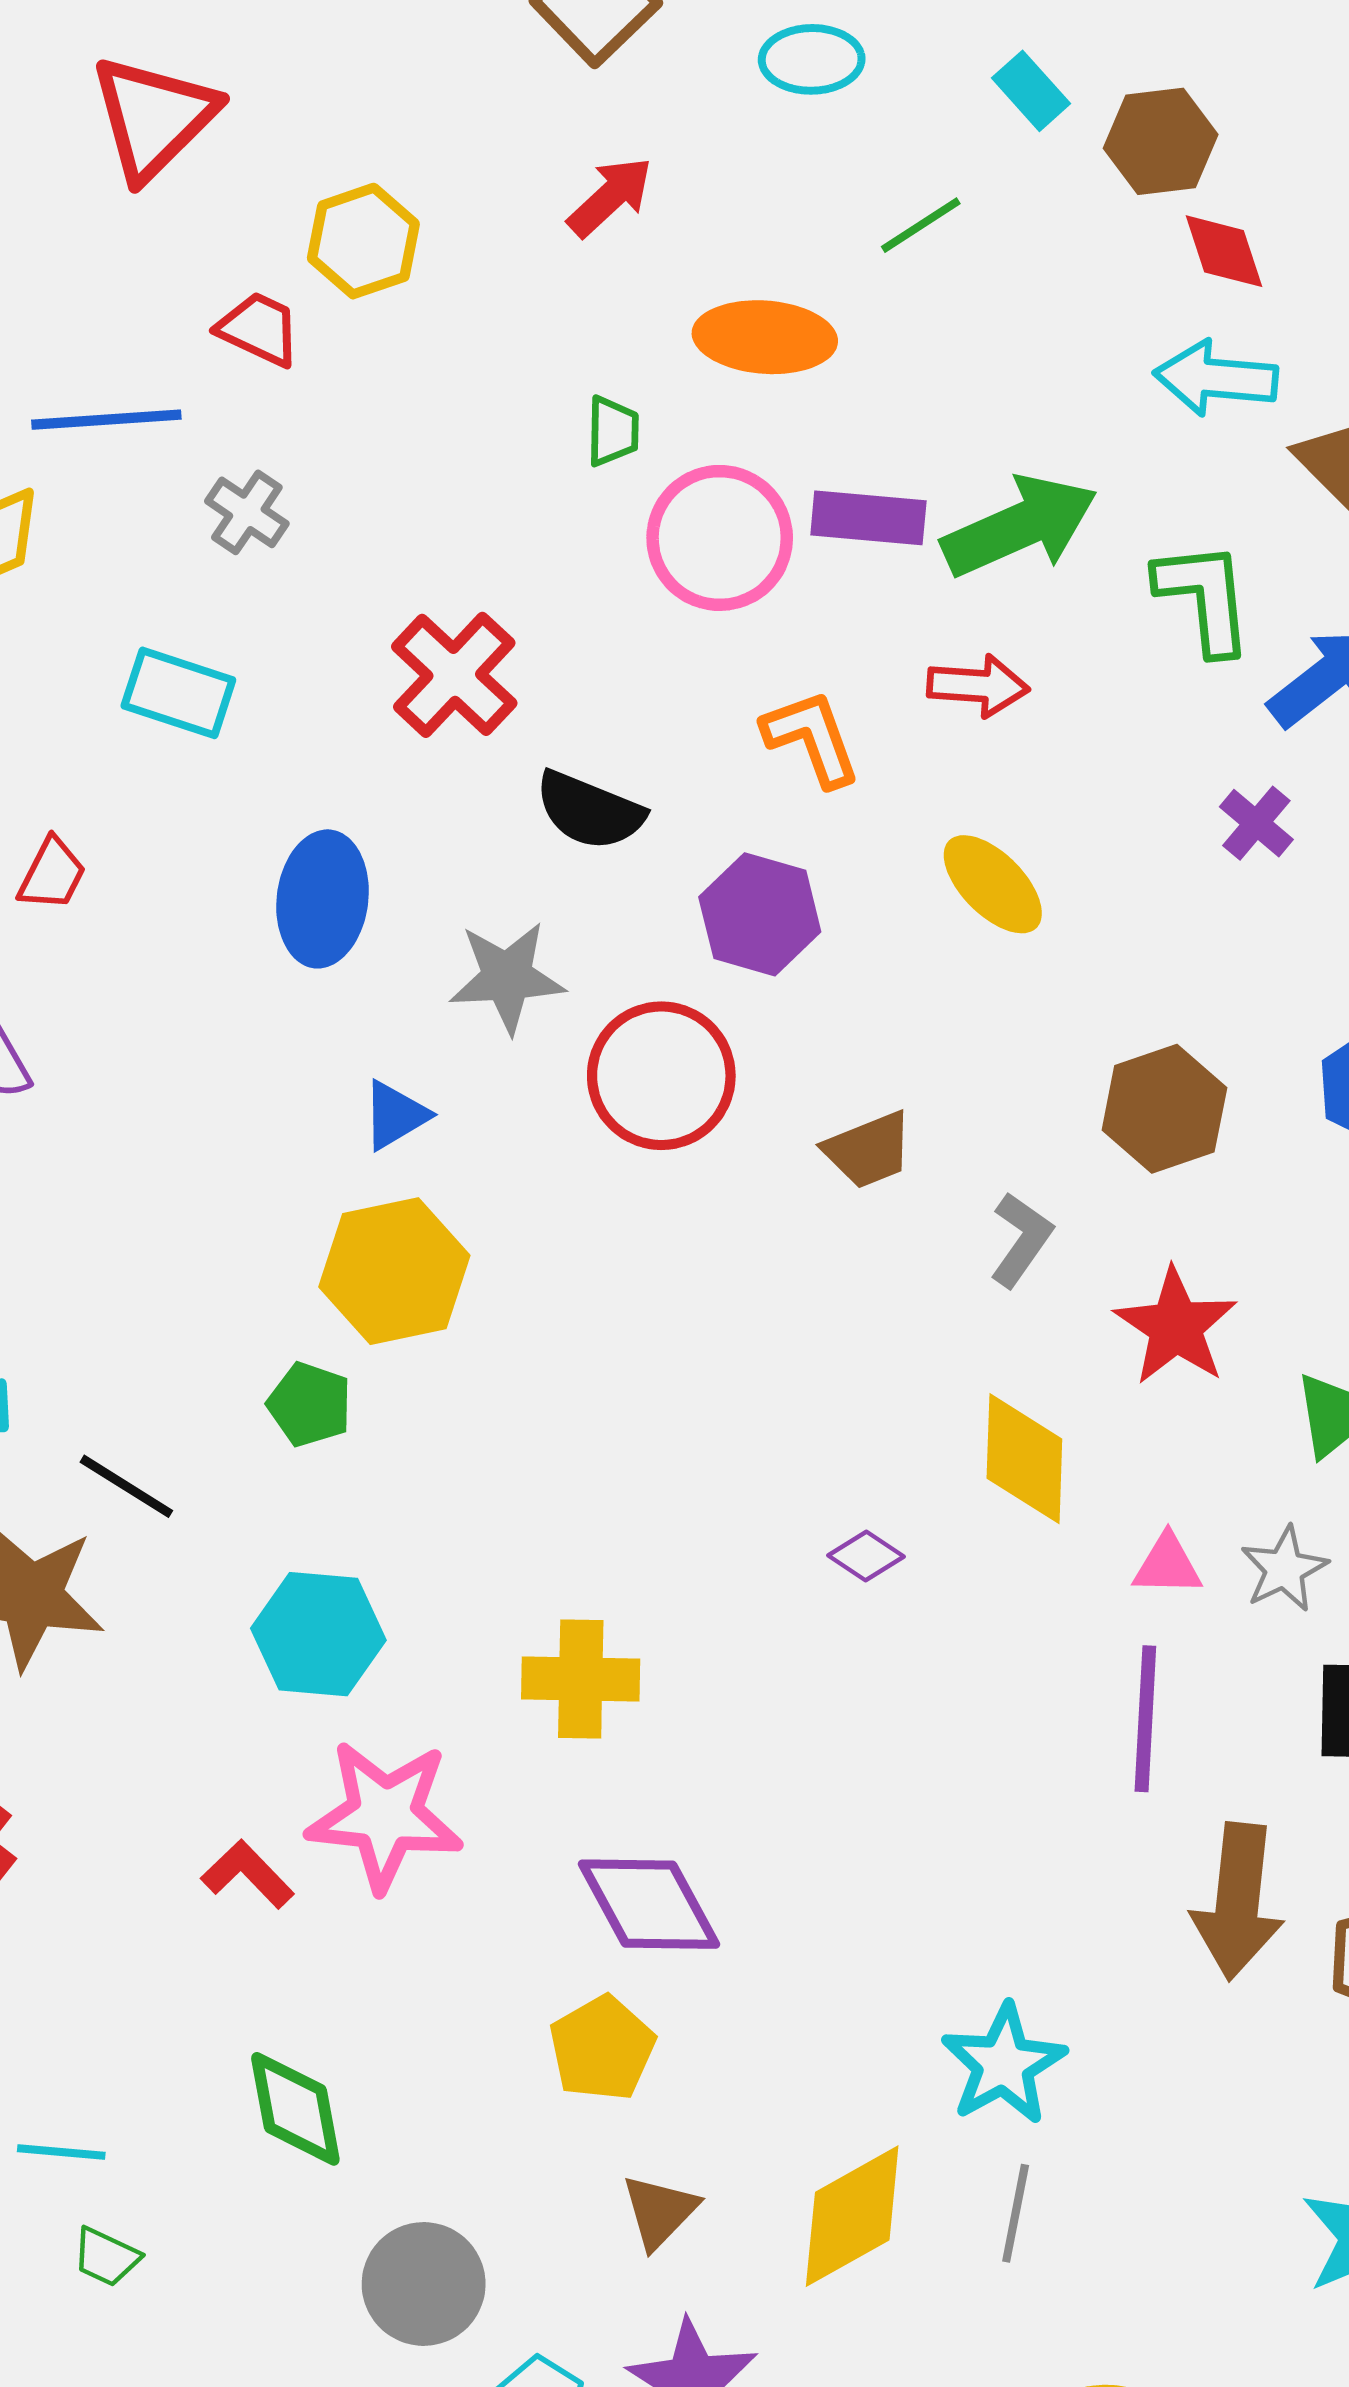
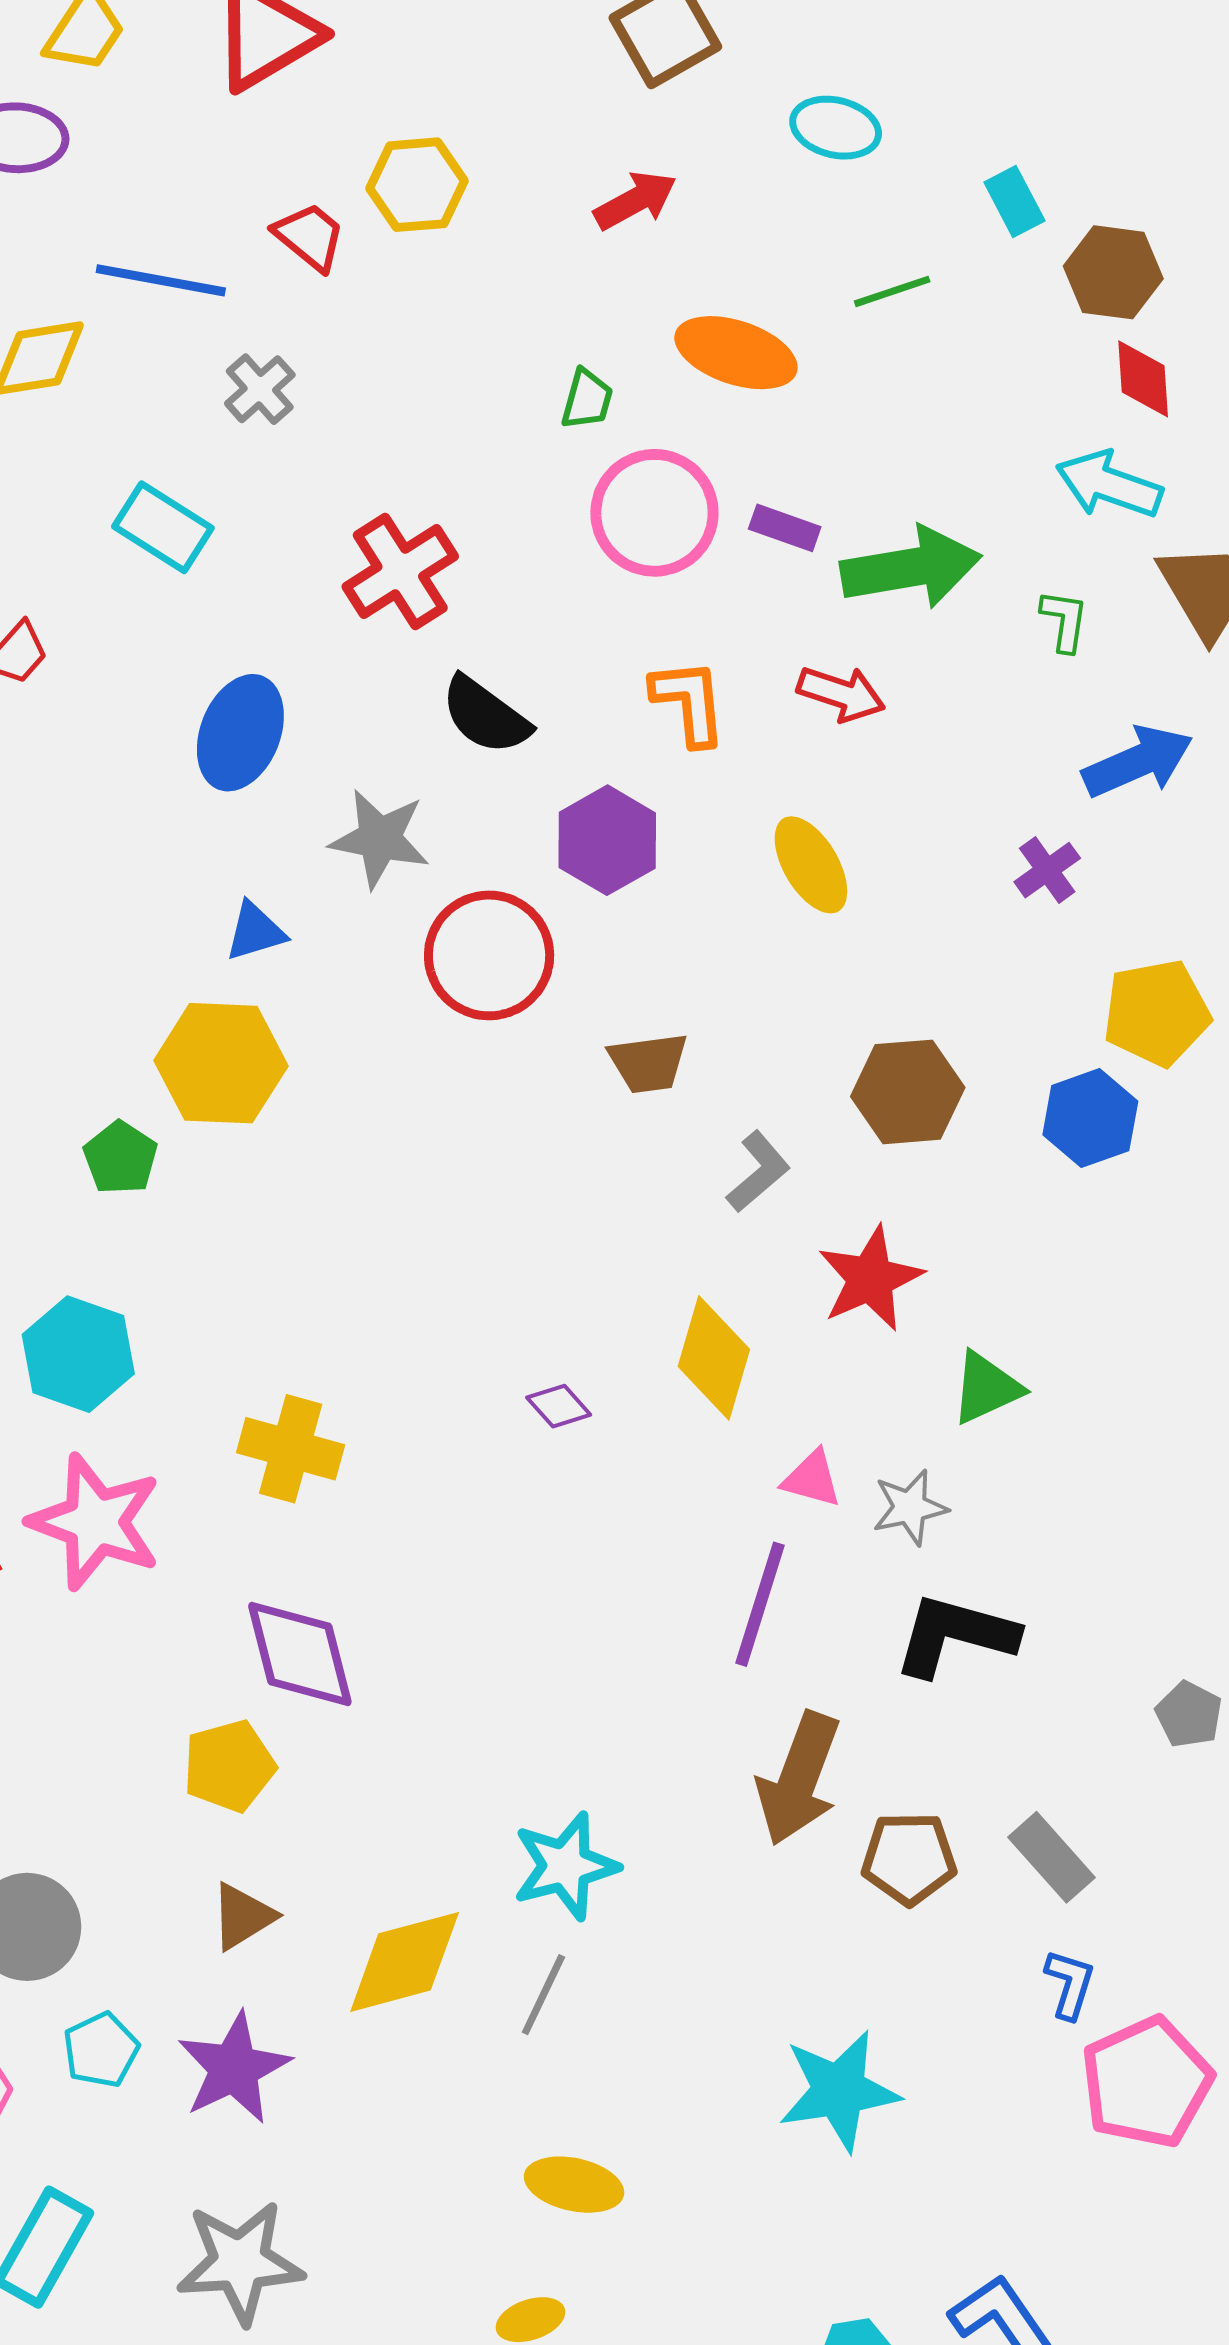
purple rectangle: (868, 518) -> (785, 528), size x0.7
green L-shape: (1204, 597) -> (1064, 621), moved, size x0.6

